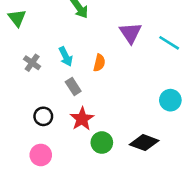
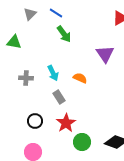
green triangle: (17, 18) -> (14, 42), turned -42
gray cross: (32, 63) -> (26, 78), turned -32
orange semicircle: (99, 63) -> (80, 78), turned -80

